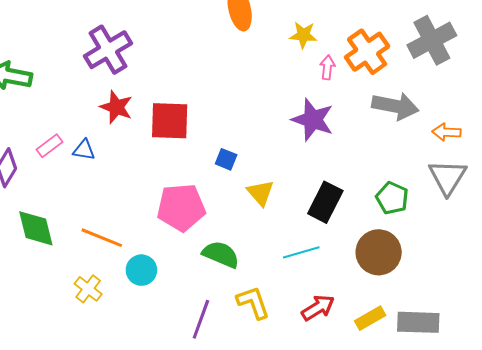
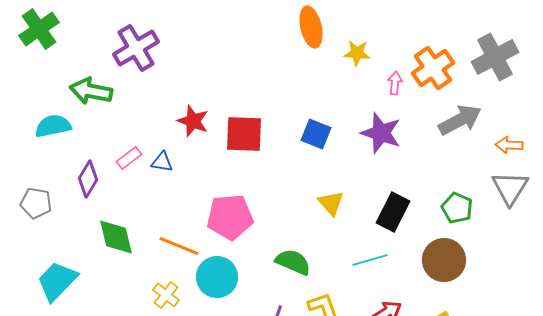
yellow star: (303, 35) -> (357, 53), moved
purple cross: (108, 50) -> (136, 48), moved
gray arrow: (395, 106) -> (460, 120), turned -39
blue square: (226, 159) -> (316, 134), moved, size x1.4
pink pentagon: (181, 207) -> (230, 217), moved
cyan circle: (141, 270) -> (217, 277), size x1.4

